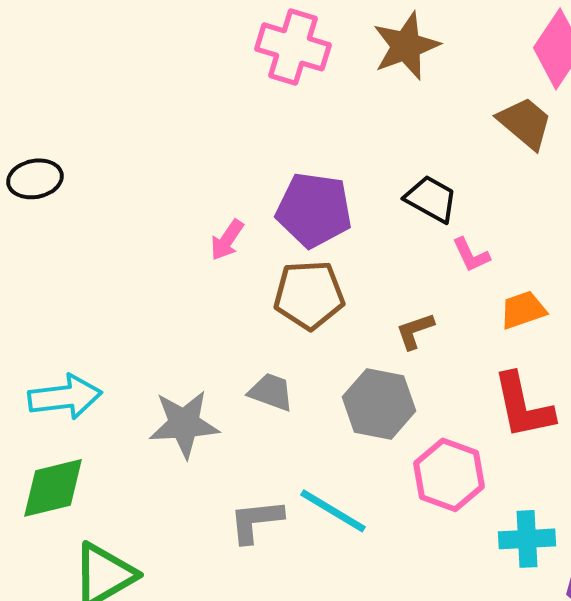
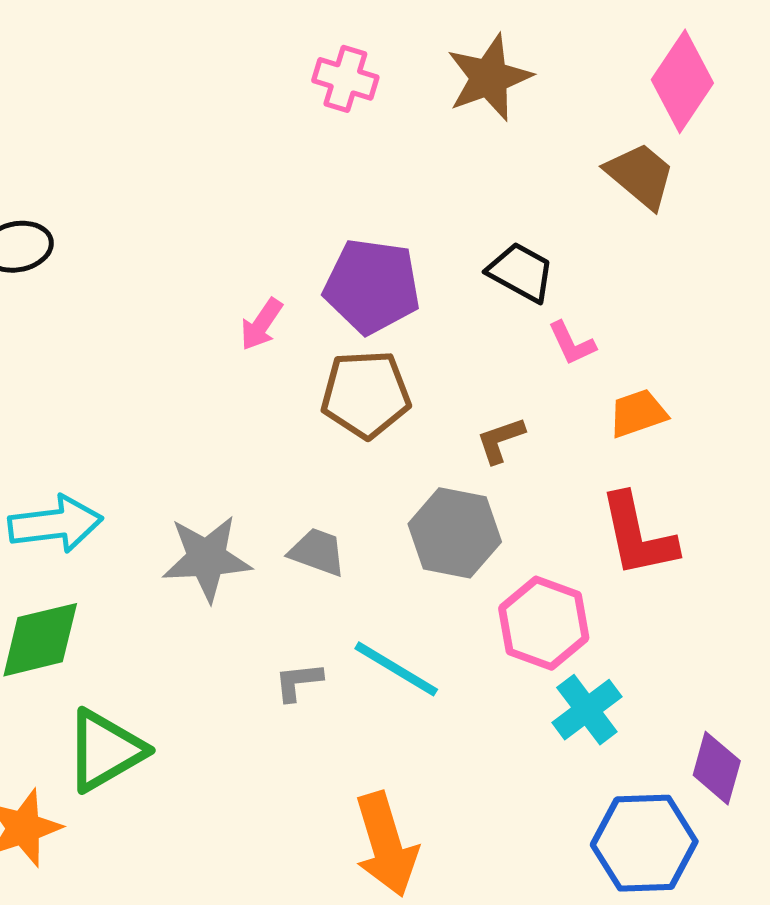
pink cross: (293, 47) -> (345, 79), size x0.7
gray trapezoid: (271, 392) -> (317, 552), moved
gray L-shape: (256, 521) -> (298, 682), size x0.7
cyan cross: (527, 539) -> (587, 710), moved, turned -34

